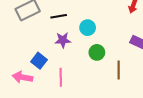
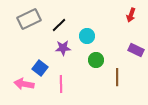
black line: (59, 16) -> (59, 25), turned -35

